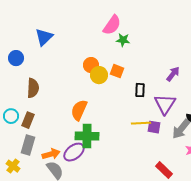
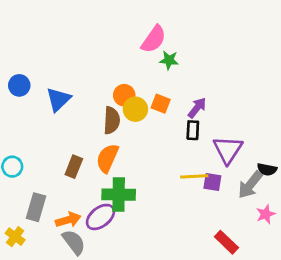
blue triangle: (44, 37) -> (58, 99), moved
purple arrow: (173, 74) -> (197, 108), moved
brown semicircle: (33, 88) -> (112, 120), moved
brown rectangle: (28, 120) -> (74, 167), moved

